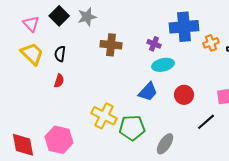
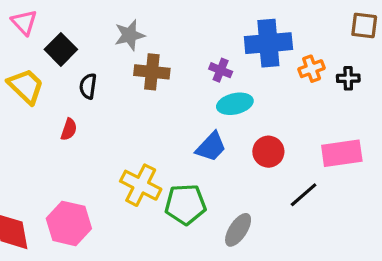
black square: (59, 16) -> (61, 49), moved
gray star: (87, 17) -> (130, 35), moved
pink triangle: (31, 24) -> (24, 22), moved
black semicircle: (60, 54) -> (88, 86), moved

